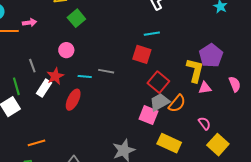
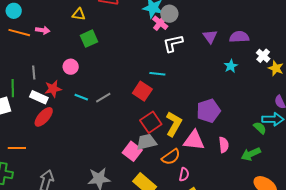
yellow L-shape: (195, 70) -> (174, 124), moved
gray line: (106, 71) -> (103, 98), turned -56
white rectangle: (44, 88) -> (39, 97), turned 66
pink triangle: (205, 88) -> (194, 140), size x1.6
red ellipse: (73, 100) -> (44, 117), moved
orange semicircle: (177, 103) -> (171, 157), moved
pink semicircle: (204, 123) -> (184, 174), turned 32

